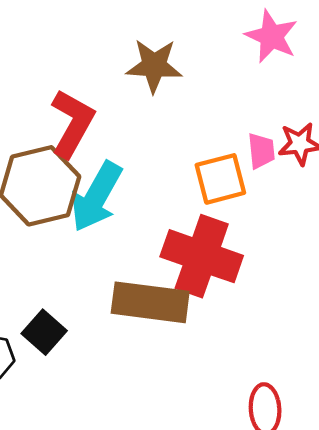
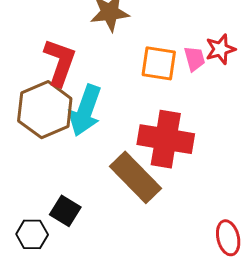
orange square: (220, 179) -> (159, 63), moved, turned 33
brown rectangle: (150, 302) -> (135, 177), turned 48

